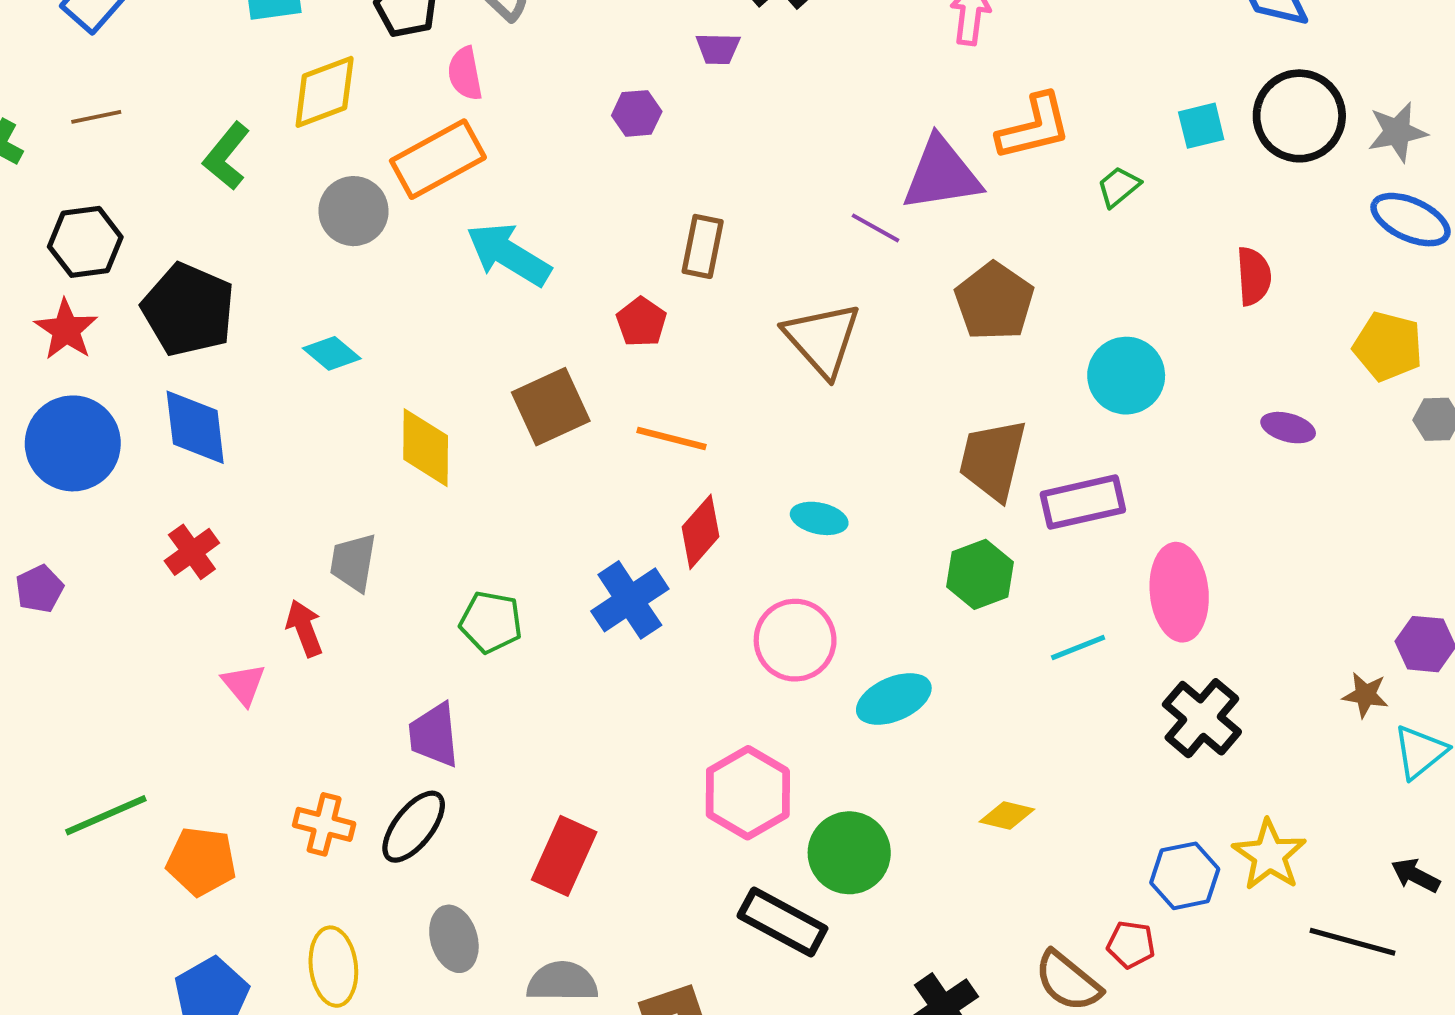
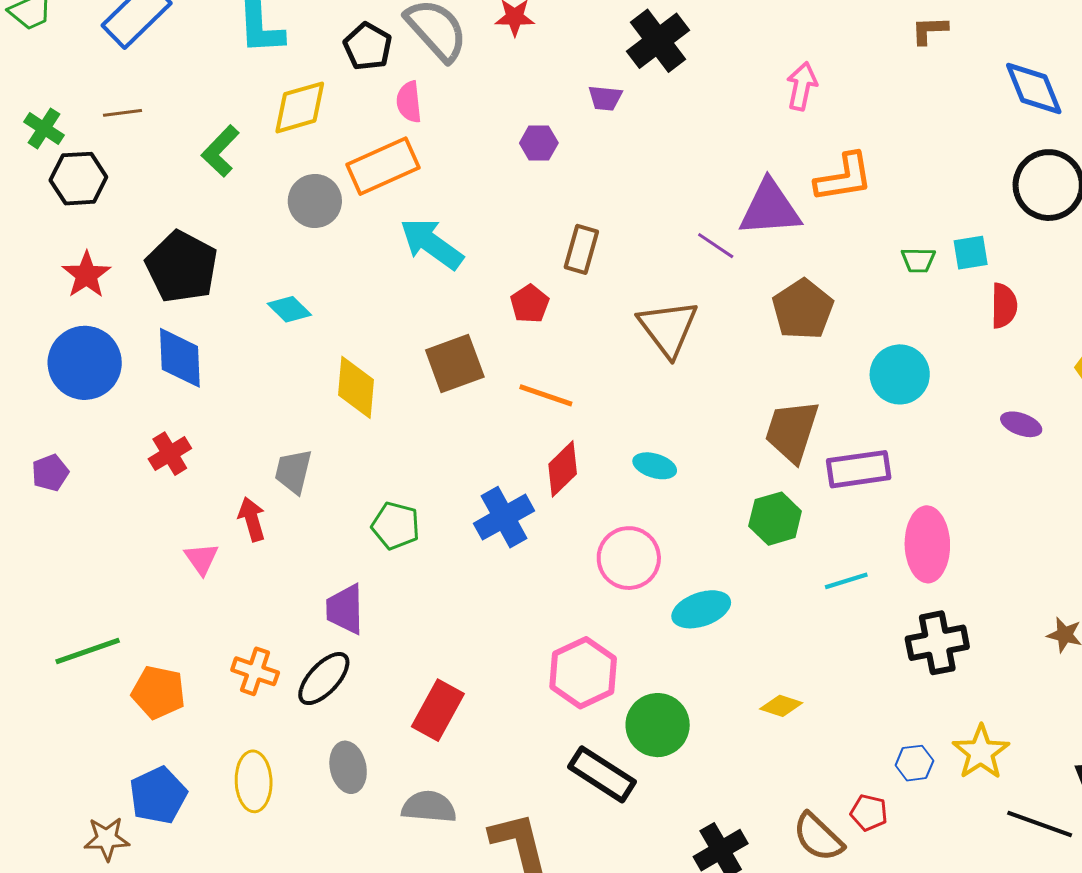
cyan square: (1201, 126) -> (971, 253), moved
green trapezoid: (1119, 187) -> (918, 260), moved, turned -144
black hexagon: (85, 242) -> (78, 179), moved
black cross: (1202, 718) -> (937, 643), turned 34
blue hexagon: (1185, 876) -> (914, 763), size x0.7

